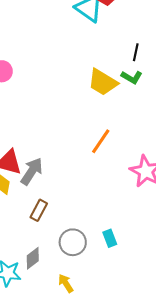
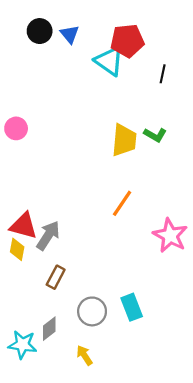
black line: (136, 52) -> (163, 74), moved
yellow trapezoid: (103, 82) -> (124, 140), turned -116
cyan rectangle: (110, 238) -> (132, 307), size x1.4

